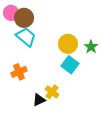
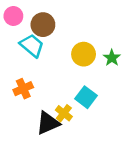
brown circle: (24, 18) -> (43, 25), moved
cyan square: (70, 65) -> (86, 97), moved
black triangle: (39, 100) -> (48, 123), size x1.5

